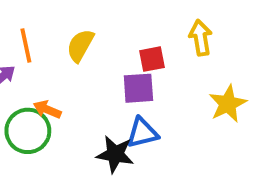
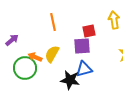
orange line: (26, 46) -> (53, 22), moved
yellow semicircle: (80, 46) -> (52, 54), moved

